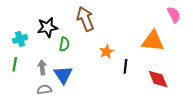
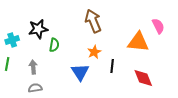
pink semicircle: (174, 15) -> (158, 26), moved
brown arrow: (85, 19) -> (93, 21), moved
blue triangle: (63, 75) -> (80, 72), moved

